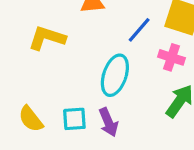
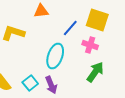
cyan square: (74, 119) -> (30, 83), turned -35

